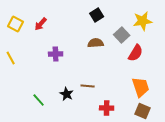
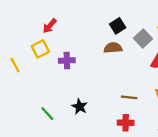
black square: (97, 15) -> (118, 26), moved
yellow square: (16, 24) -> (40, 49), moved, turned 35
brown line: (88, 86) -> (129, 97), moved

